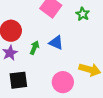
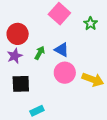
pink circle: (63, 82) -> (65, 73), moved

